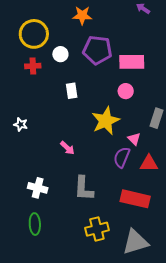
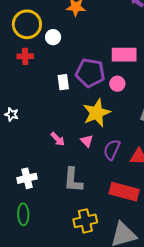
purple pentagon: (97, 50) -> (90, 73), moved
white circle: (60, 54) -> (53, 37), moved
pink triangle: (134, 139) -> (87, 141), moved
white cross: (38, 188) -> (27, 178), turned -30

